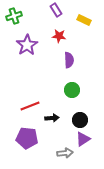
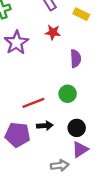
purple semicircle: (69, 60) -> (76, 58), moved
red line: (30, 106) -> (33, 103), moved
purple pentagon: (27, 138) -> (18, 135), moved

